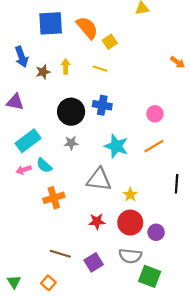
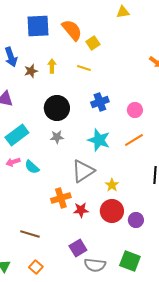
blue cross: (102, 105) -> (100, 102), moved, turned -30
cyan semicircle: (44, 166) -> (32, 167), moved
gray triangle: (99, 179) -> (83, 171), turned -40
orange cross: (54, 198) -> (61, 198), moved
brown line: (60, 254) -> (30, 234), moved
gray semicircle: (130, 256) -> (95, 265), moved

